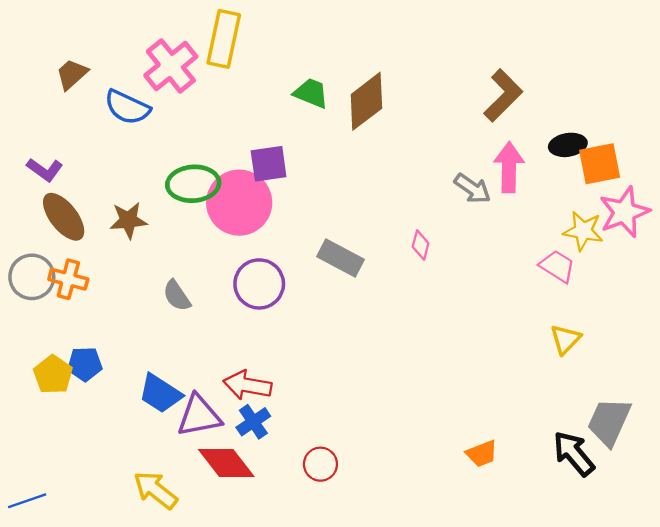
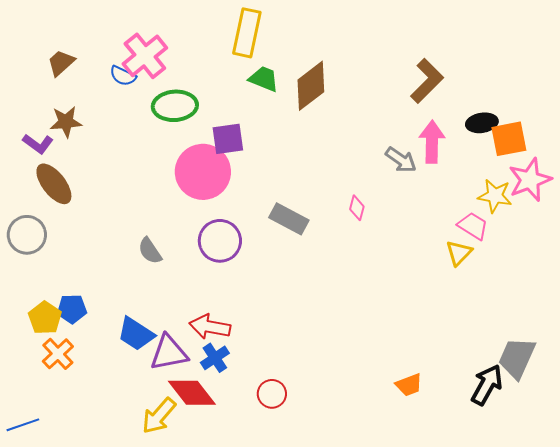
yellow rectangle: (224, 39) -> (247, 33), moved
blue semicircle: (127, 107) -> (123, 76), moved, size x0.7
green ellipse: (193, 184) -> (175, 106), moved
brown star: (128, 220) -> (66, 122), moved
orange cross: (68, 279) -> (58, 354), moved, turned 32
yellow triangle: (565, 339) -> (459, 253), moved
black arrow: (574, 454) -> (487, 385), turned 69
yellow arrow: (156, 490) -> (159, 416), moved, turned -87

